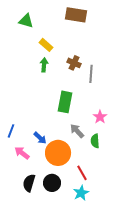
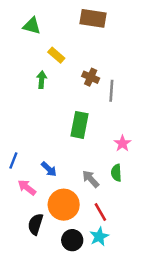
green arrow: (44, 65) -> (42, 80), moved
gray arrow: (77, 131) -> (91, 179), moved
orange circle: (58, 153) -> (64, 205), moved
black circle: (52, 183) -> (72, 240), moved

